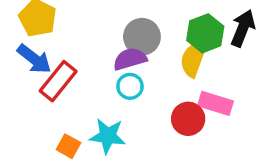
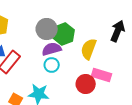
green hexagon: (205, 33) -> (64, 34), moved
gray circle: (142, 37) -> (47, 29), moved

